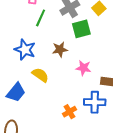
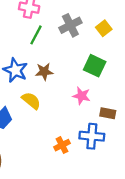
green square: (81, 29) -> (95, 66), moved, turned 36
brown star: (60, 49) -> (44, 72), moved

